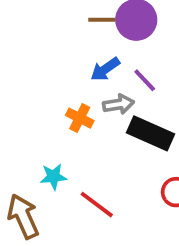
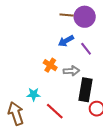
gray arrow: (119, 104) -> (71, 71), moved
black rectangle: (150, 133) -> (86, 90), moved, turned 70

